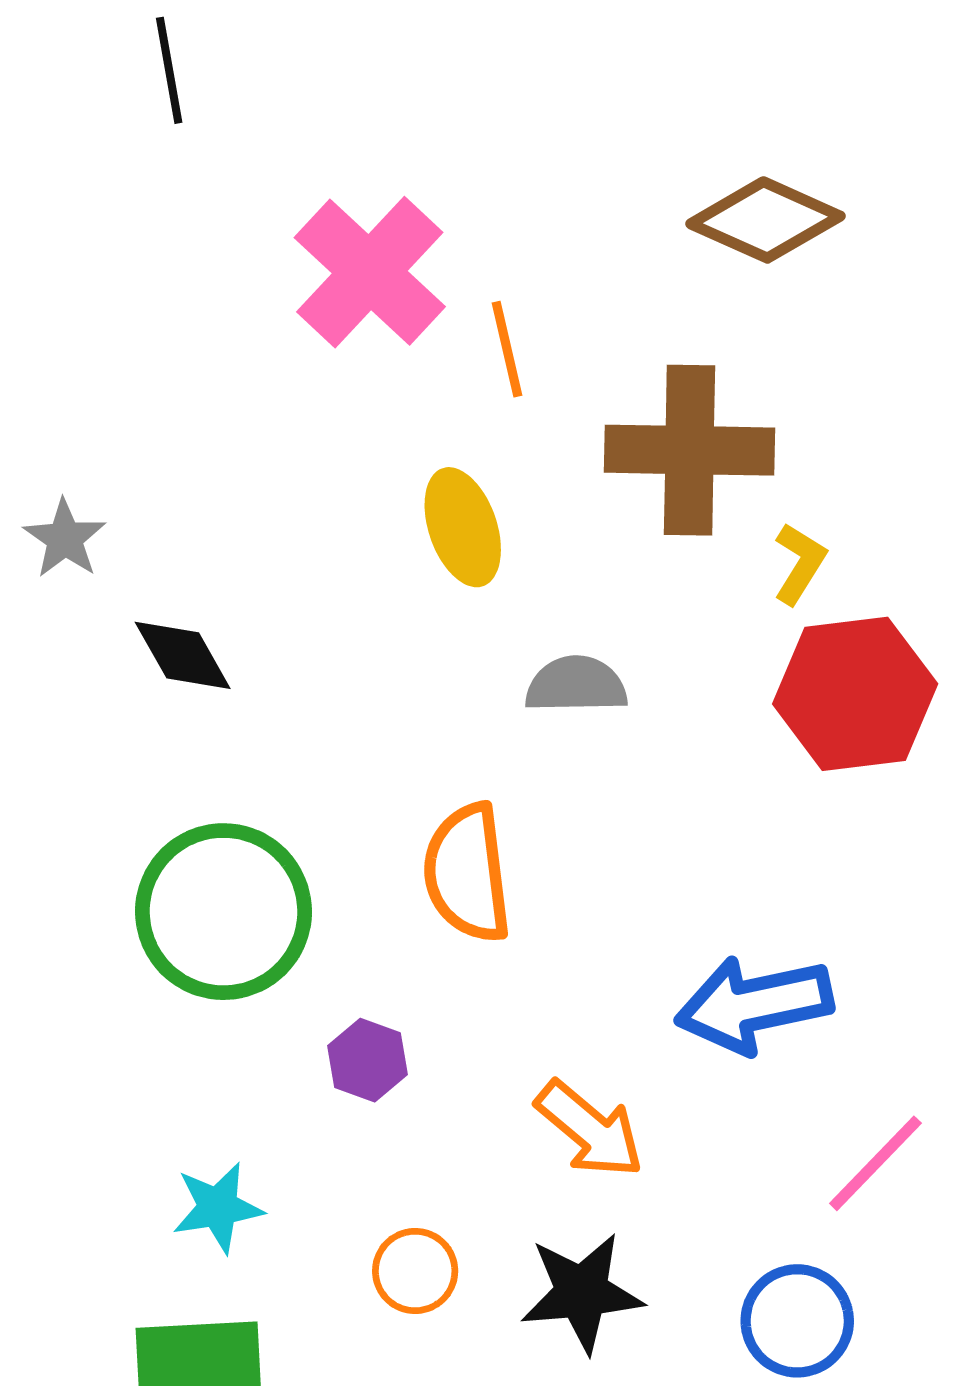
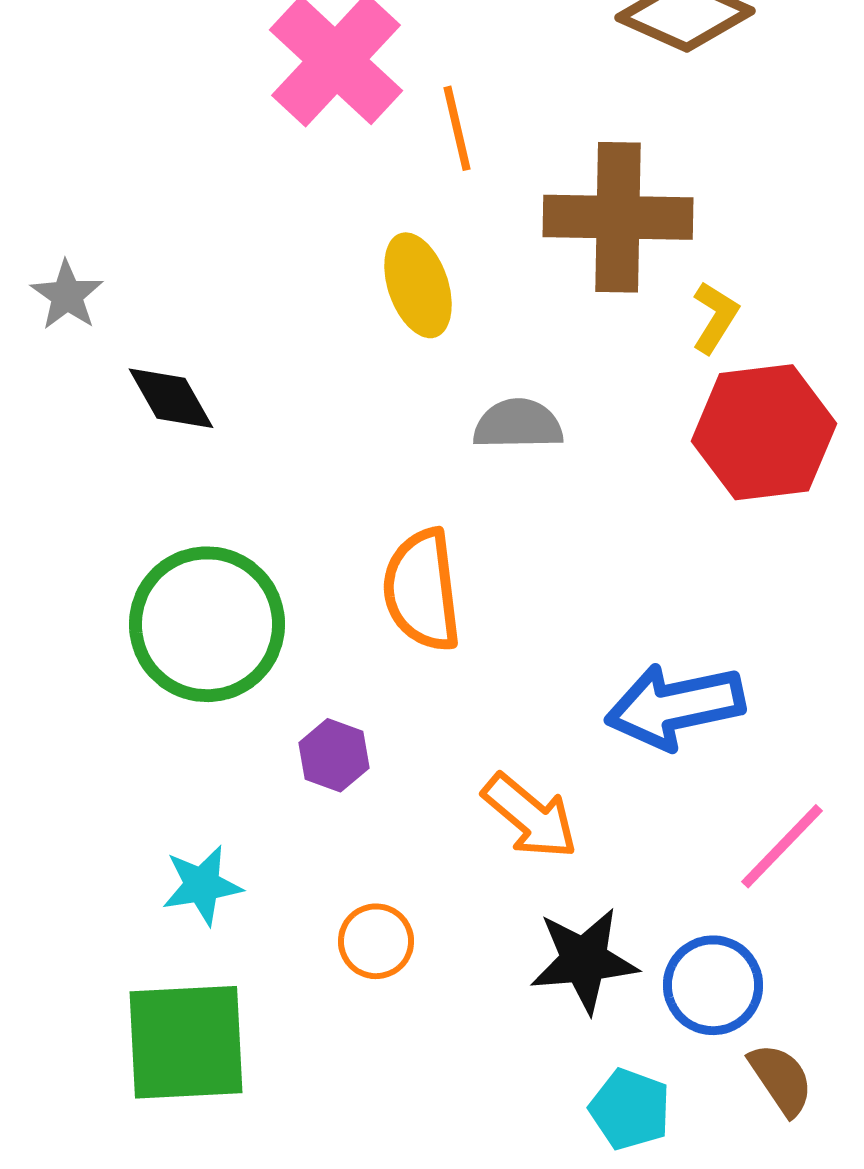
black star: (582, 1293) -> (584, 960), moved

